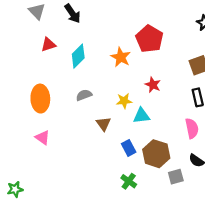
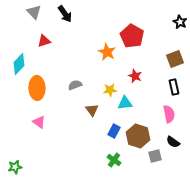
cyan diamond: (78, 56) -> (19, 64), moved
blue rectangle: (129, 148) -> (114, 131), turned 56

